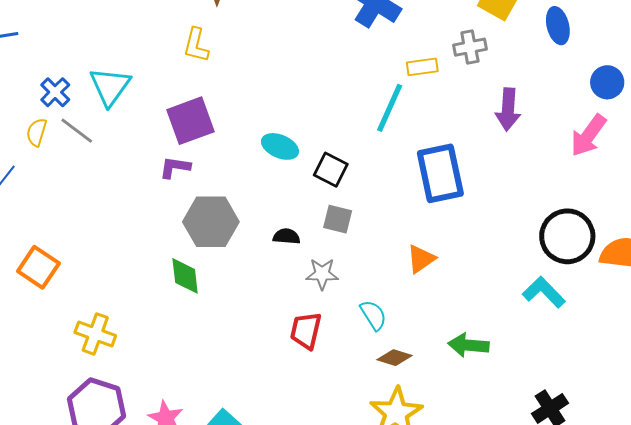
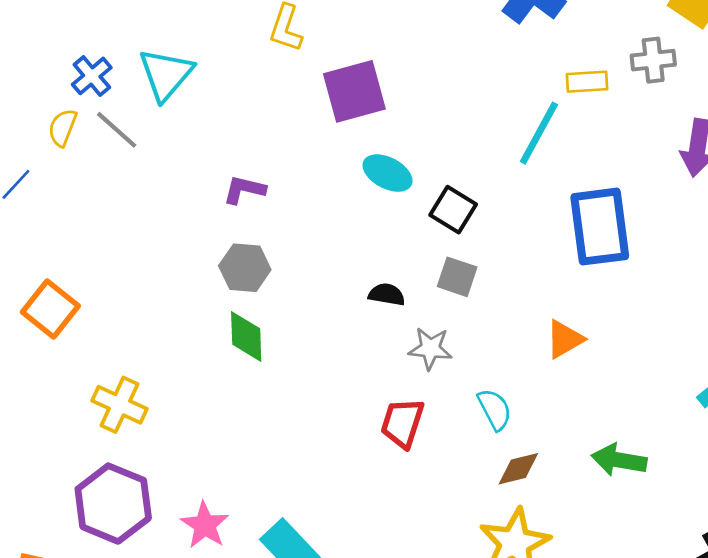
purple square: (191, 121) -> (354, 91), moved
gray hexagon: (211, 222) -> (245, 268), moved, size x0.7
brown diamond: (394, 358) -> (518, 469), turned -36

